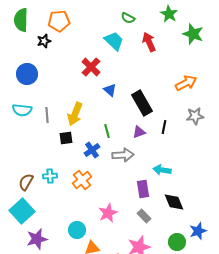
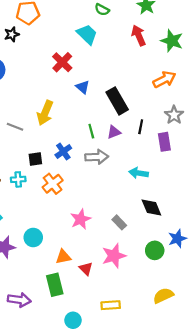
green star: (193, 34) -> (172, 41), moved
red arrow: (149, 42) -> (139, 35), moved
gray line: (47, 115) -> (15, 127), moved, turned -63
gray star: (195, 116) -> (174, 115), turned -30
green line: (107, 131) -> (91, 131), moved
black square: (66, 138) -> (35, 159), moved
purple rectangle: (143, 189) -> (164, 142), moved
cyan circle: (77, 230) -> (33, 237), moved

